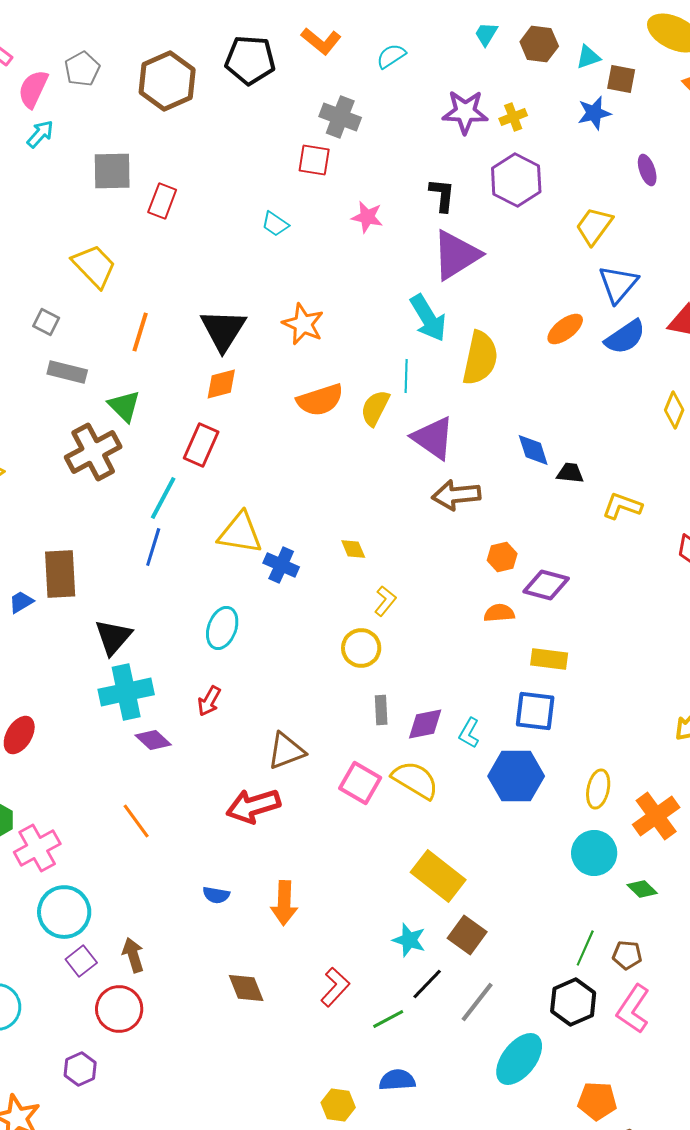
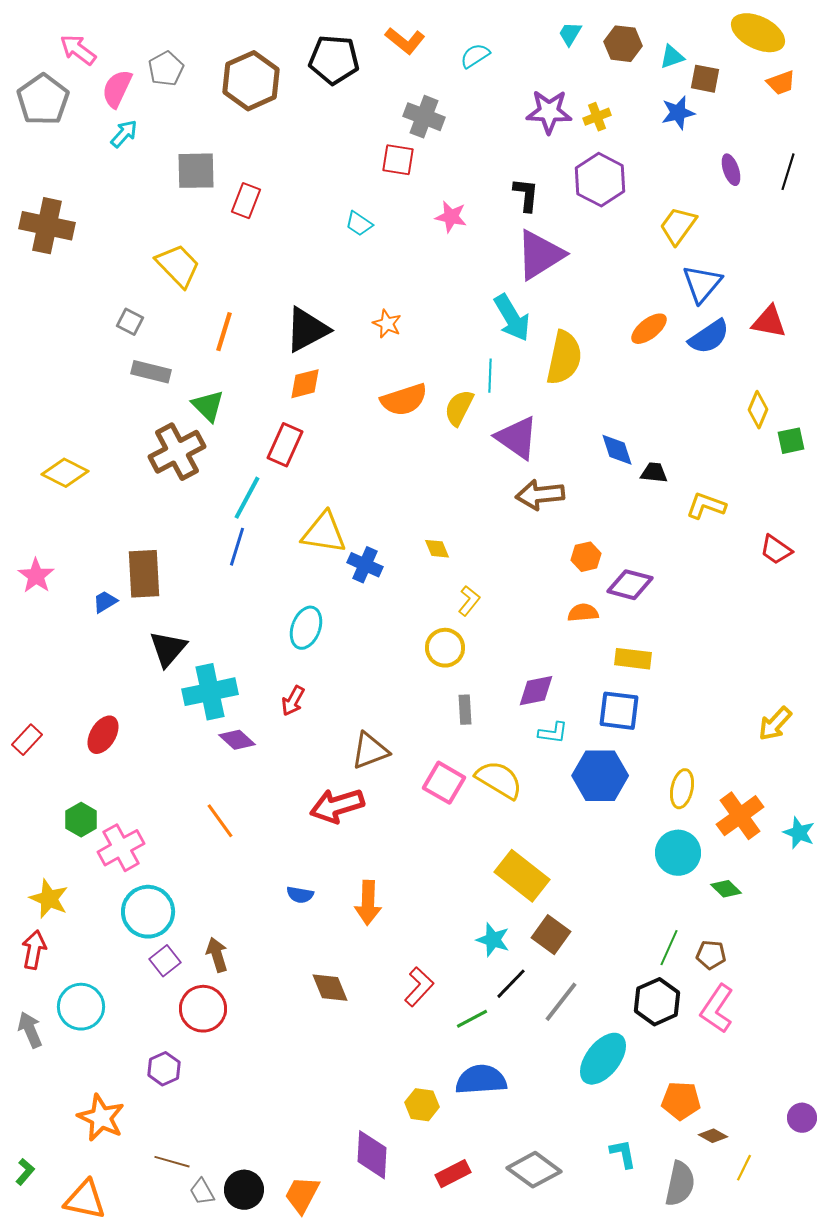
orange star: (303, 324) -> (387, 324), size x0.7
black triangle: (223, 330) -> (307, 330), turned 30
black triangle: (113, 637) -> (168, 649), moved
purple diamond: (425, 724) -> (536, 691), moved
cyan L-shape: (469, 733) -> (553, 733), turned -112
blue semicircle: (397, 1080) -> (481, 1080), size x1.4

